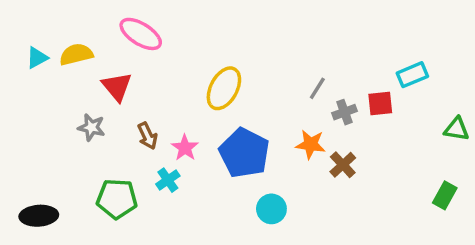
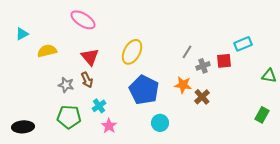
yellow semicircle: (76, 54) -> (47, 51), moved
red triangle: (117, 87) -> (90, 57), moved
gray star: (91, 127) -> (66, 85), moved
pink star: (185, 148) -> (109, 126), moved

